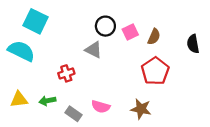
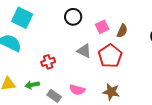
black circle: (105, 26) -> (73, 17), moved
gray triangle: (94, 50) -> (84, 51), moved
red pentagon: (155, 71) -> (110, 56), moved

